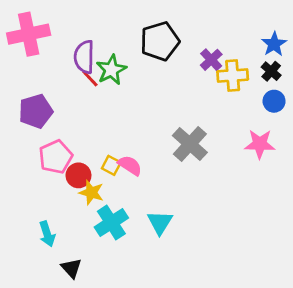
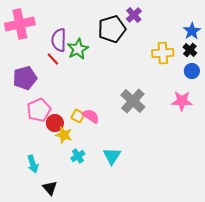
purple cross: (211, 60) -> (134, 15), moved
red line: (90, 78) -> (53, 59), moved
cyan cross: (111, 222) -> (78, 156), size x0.6

